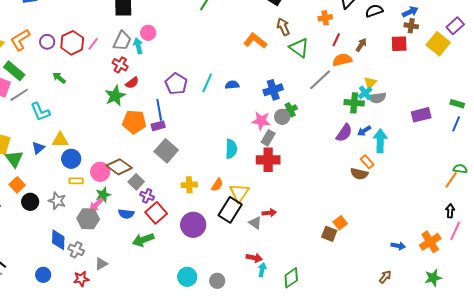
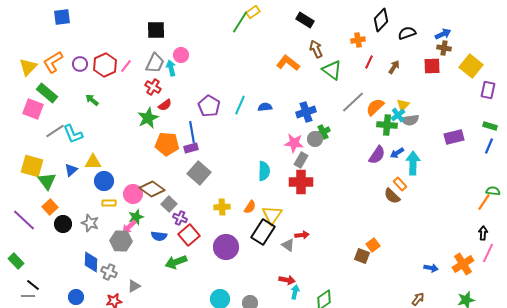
purple rectangle: (455, 26) -> (488, 90), moved, turned -36
orange semicircle: (342, 60) -> (375, 107), moved, turned -30
gray line: (19, 95) -> (55, 131), moved
brown semicircle: (359, 174) -> (392, 196), turned 30

